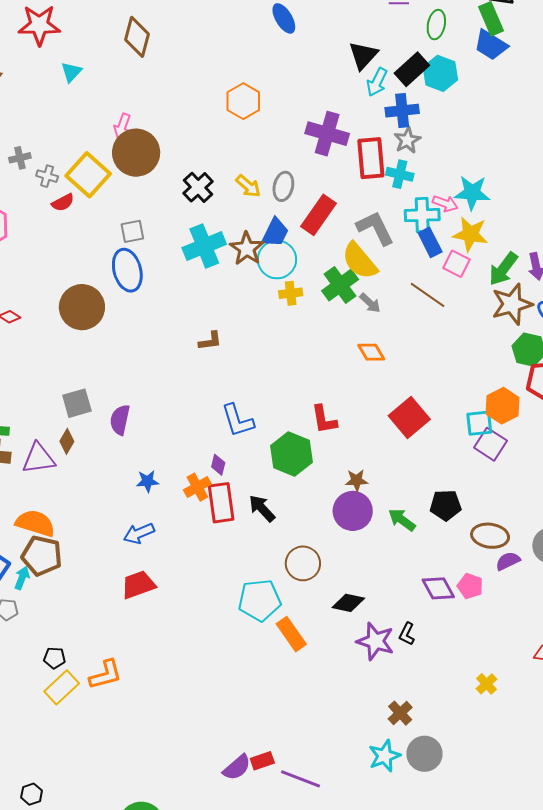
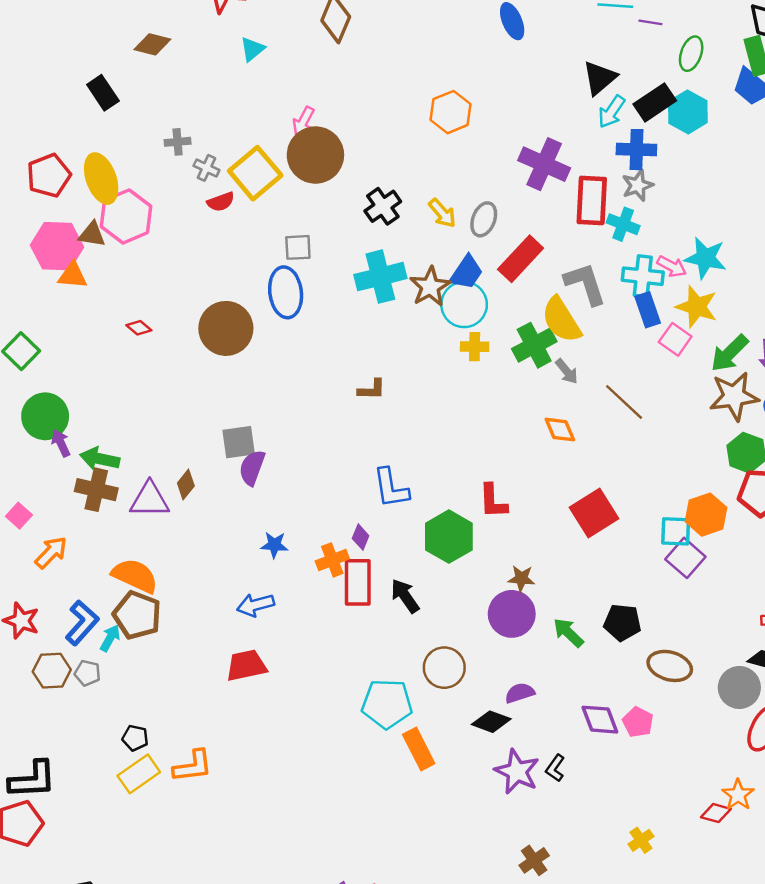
brown line: (428, 295) -> (624, 402), moved
gray square: (77, 403) -> (239, 442), moved
purple semicircle: (508, 561) -> (520, 693), moved

